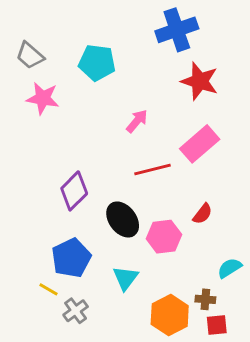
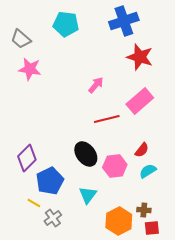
cyan pentagon: (97, 63) -> (66, 24), moved
purple diamond: (74, 191) -> (27, 158), moved
cyan semicircle: (230, 268) -> (148, 171), moved

